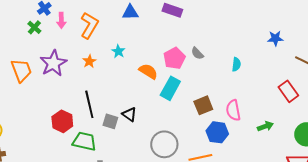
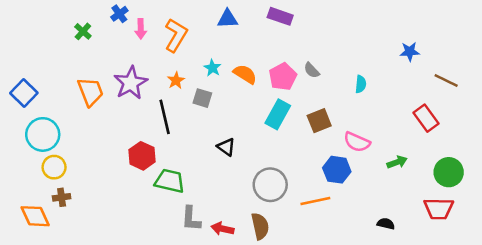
green cross: (34, 27) -> (83, 31), moved
orange semicircle: (148, 71) -> (245, 74), moved
black line: (89, 104) -> (165, 117), moved
brown square: (203, 105) -> (319, 121), moved
pink semicircle: (233, 110) -> (357, 142), turned -55
gray square: (110, 121) -> (202, 98), moved

